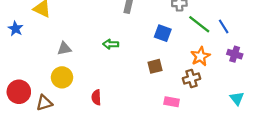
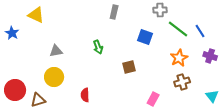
green arrow: (111, 44) -> (98, 47), turned -112
brown square: (155, 66) -> (129, 67), moved
brown cross: (192, 78) -> (182, 82), moved
pink rectangle: (172, 102) -> (153, 99), turned -72

